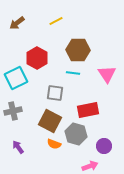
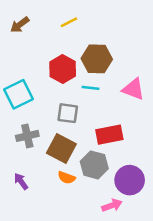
red hexagon: (37, 58) -> (63, 69), moved
pink triangle: (107, 74) -> (133, 89), turned -36
gray cross: (13, 111) -> (27, 136), moved
purple circle: (104, 146) -> (130, 180), size x1.5

